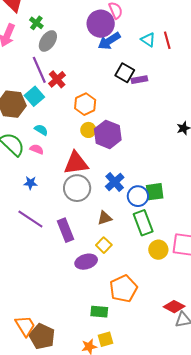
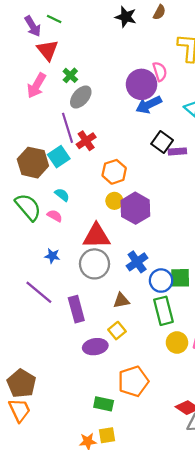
blue star: (30, 183) -> (52, 256), moved
brown pentagon: (42, 336) -> (21, 383), moved

